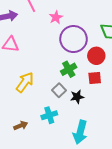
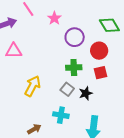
purple circle: (74, 39) -> (75, 37), size x0.7
green cross: (69, 69) -> (74, 67), turned 35
cyan cross: (49, 115) -> (61, 115), turned 35

